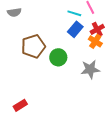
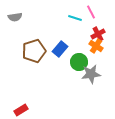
blue rectangle: (75, 29) -> (60, 49), moved
green circle: (58, 57) -> (79, 62), moved

